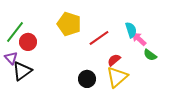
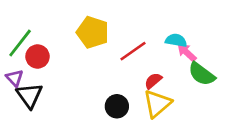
cyan semicircle: (131, 30) -> (176, 40), turned -63
green semicircle: (150, 55) -> (202, 74), size x1.5
black triangle: (22, 71) -> (29, 96), turned -30

